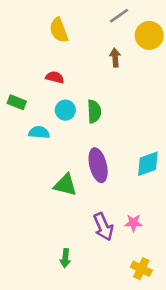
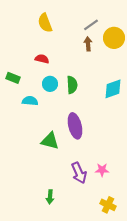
gray line: (119, 16) -> (91, 25), moved
yellow circle: (149, 35) -> (114, 38), moved
cyan diamond: (148, 164) -> (113, 89), moved

